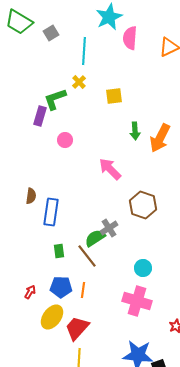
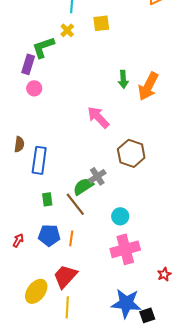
yellow square: (114, 96) -> (101, 23), moved
pink circle: (65, 140) -> (34, 88), moved
cyan circle: (143, 268) -> (120, 216), moved
pink cross: (137, 301) -> (125, 249), turned -32
yellow ellipse: (52, 317) -> (36, 291), moved

